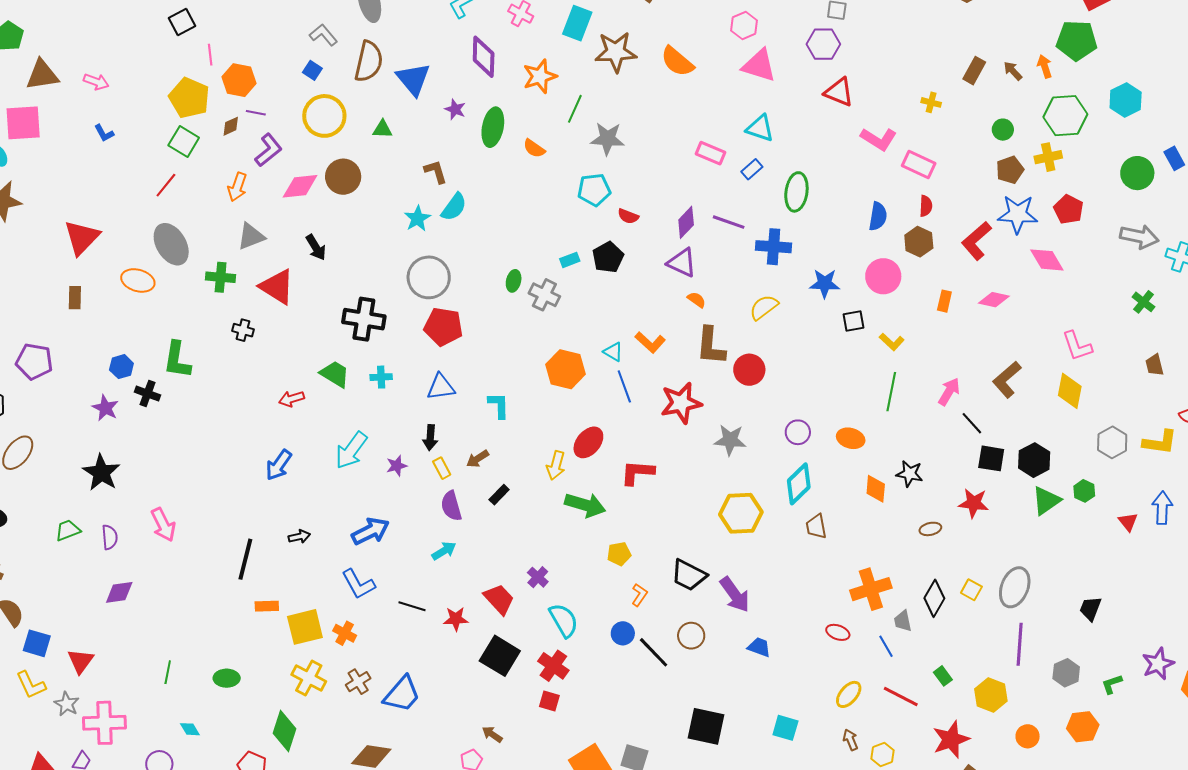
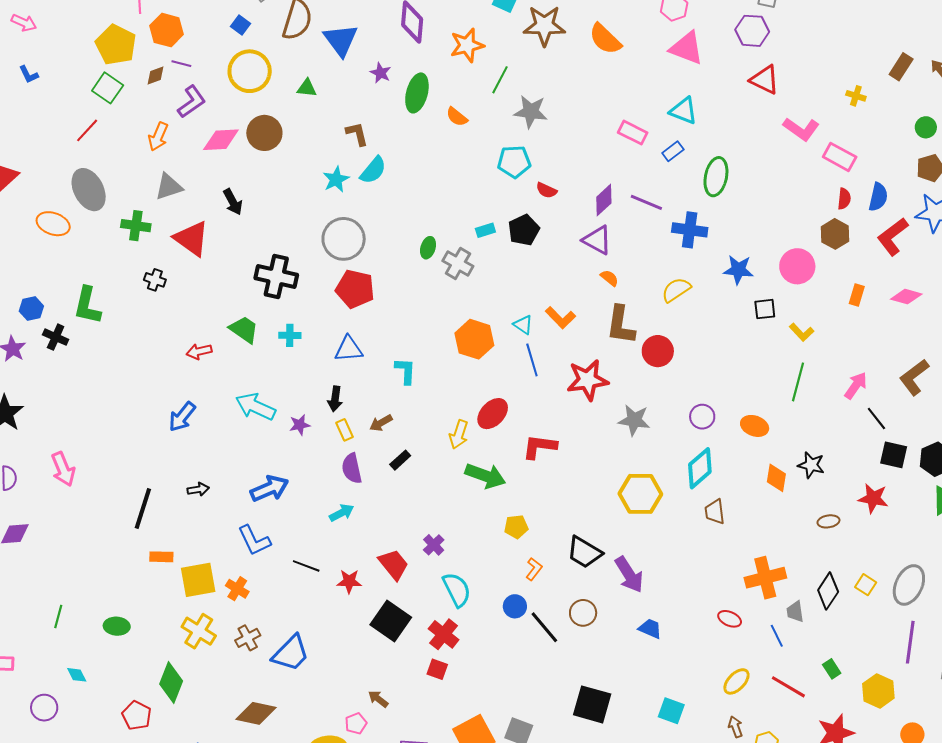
blue semicircle: (878, 216) -> (878, 197), moved
cyan arrow: (351, 450) -> (255, 407), turned 75

